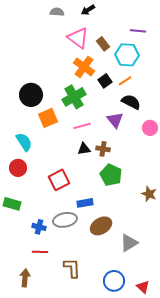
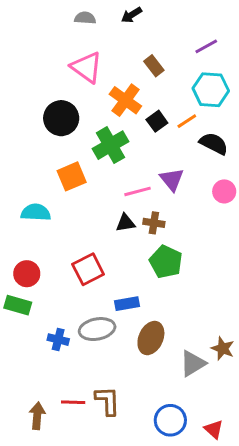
purple line: (138, 31) -> (206, 46), turned -35
pink triangle: (78, 38) -> (87, 67), moved
cyan hexagon: (127, 55) -> (211, 90), moved
black circle: (31, 95) -> (61, 118), moved
black semicircle: (131, 102) -> (214, 144), moved
pink line: (82, 126) -> (137, 191), moved
cyan semicircle: (24, 142) -> (36, 212), turned -54
red circle: (18, 168) -> (27, 274), moved
brown star: (149, 194) -> (223, 348), moved
brown ellipse: (101, 226) -> (151, 338), turned -35
red line: (40, 252) -> (73, 402), moved

